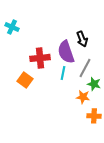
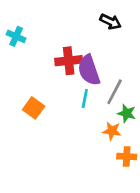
black arrow: (82, 39) -> (110, 22), moved, turned -42
red cross: (40, 58) -> (69, 61), moved

